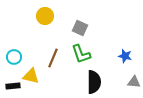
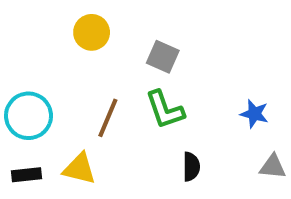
cyan circle: (14, 57) -> (28, 116), size x1.5
yellow triangle: (31, 76) -> (79, 169), moved
black semicircle: (94, 82) -> (191, 167), size x0.6

